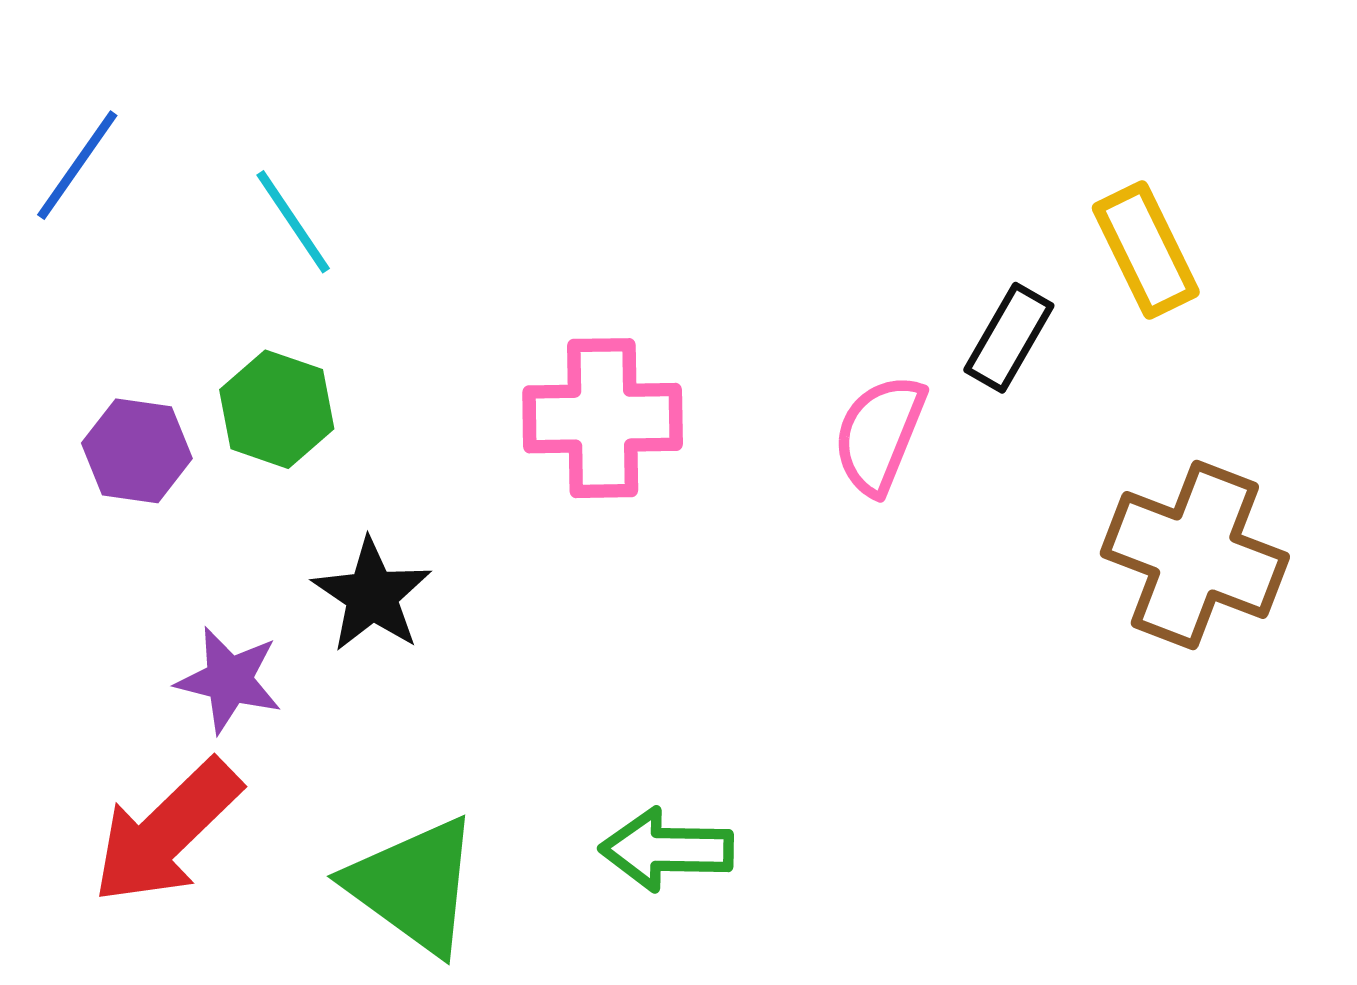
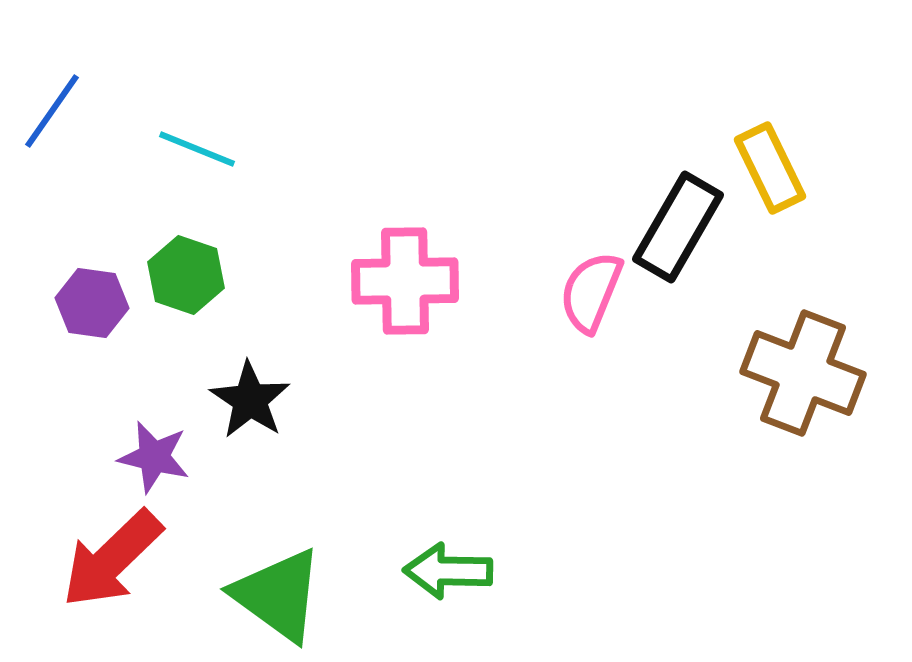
cyan line: (293, 222) -> (197, 149), turned -34
black rectangle: (1009, 338) -> (678, 227), size x1.5

